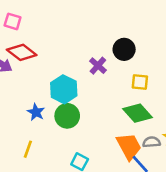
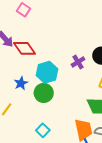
red diamond: (22, 52) -> (24, 48), moved

